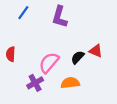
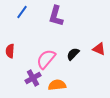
red triangle: (96, 51) -> (99, 49), moved
orange semicircle: (70, 83) -> (57, 85), moved

